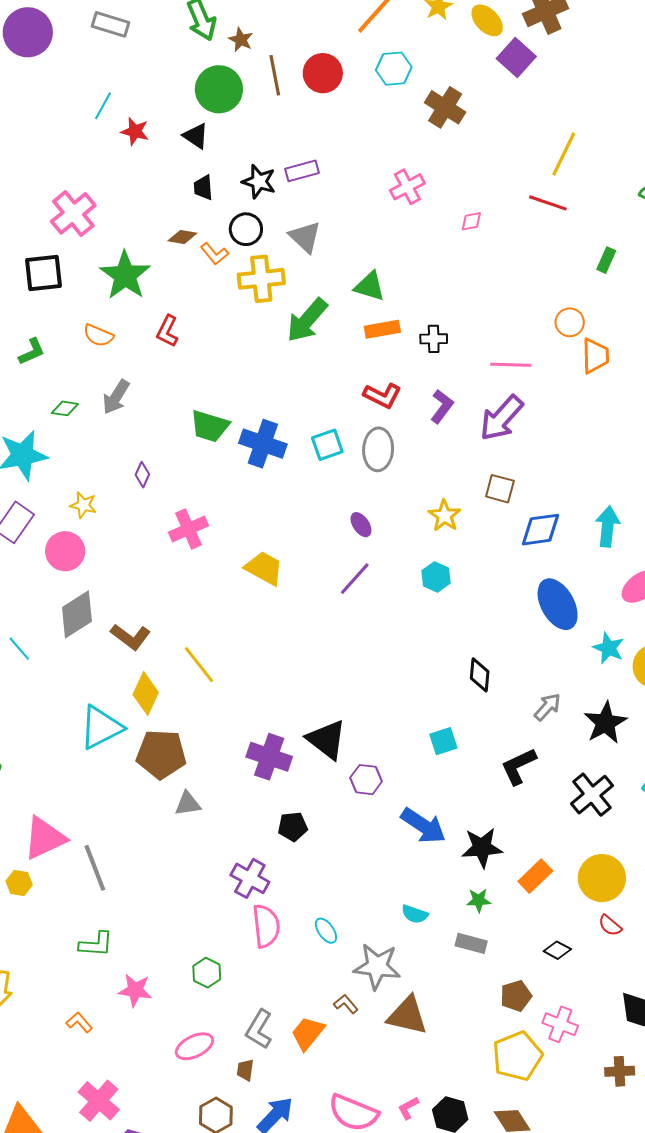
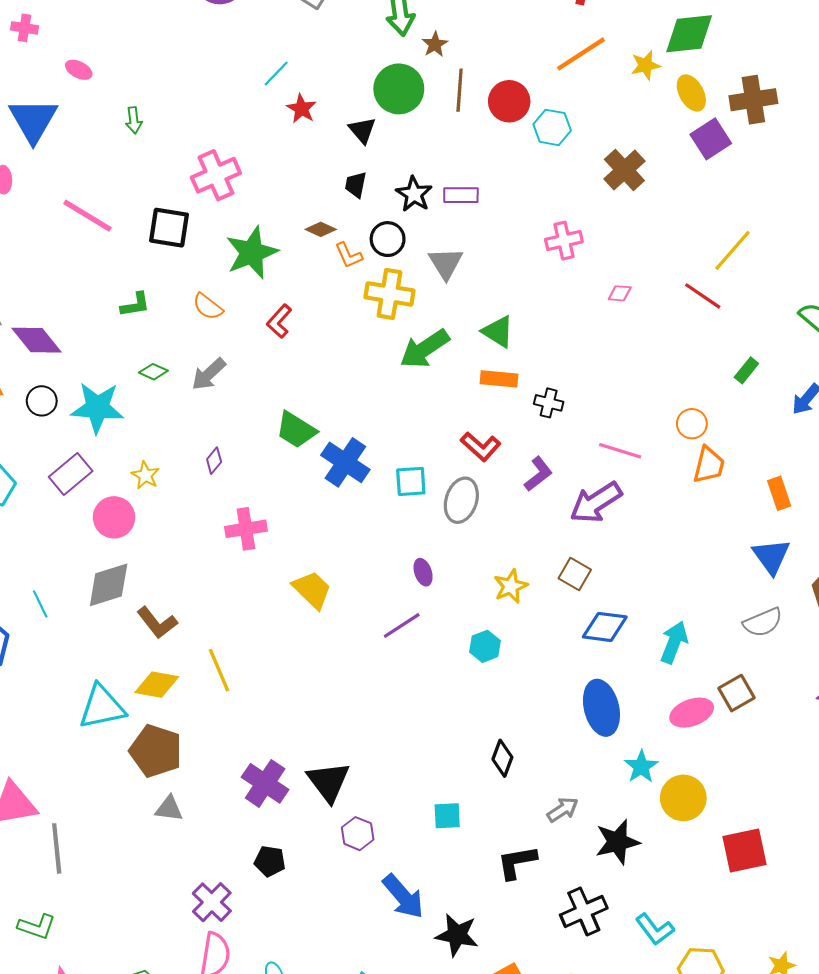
cyan hexagon: (394, 69) -> (552, 127), moved
yellow diamond: (146, 693) -> (157, 685), turned 60

